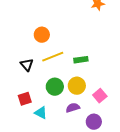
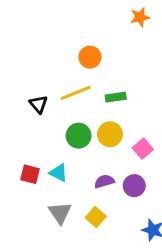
orange circle: (42, 35) -> (90, 57), moved
red square: (25, 99) -> (30, 174), moved, turned 32
purple semicircle: (73, 108) -> (104, 181), moved

